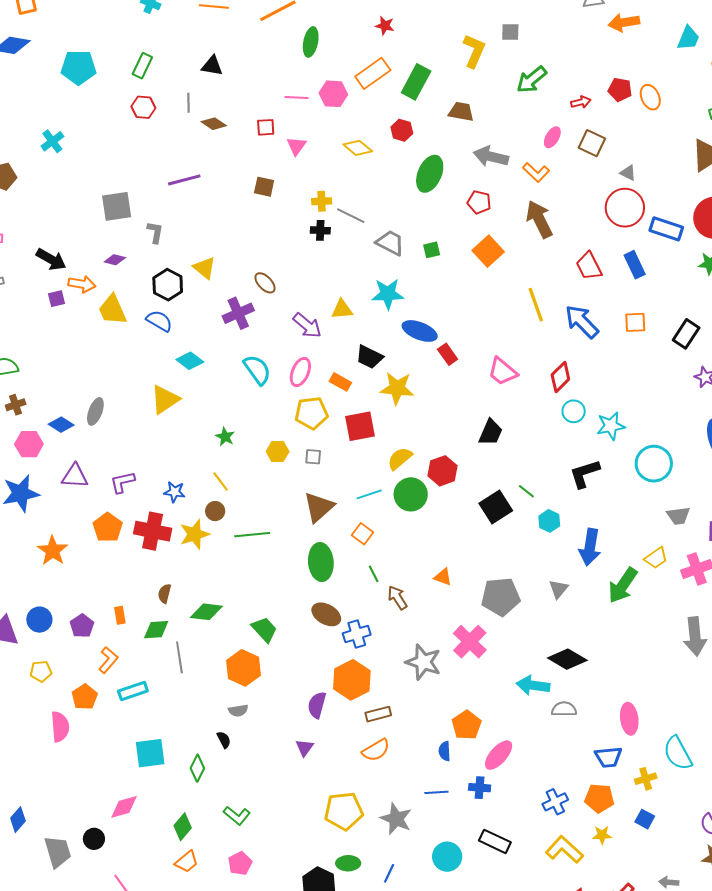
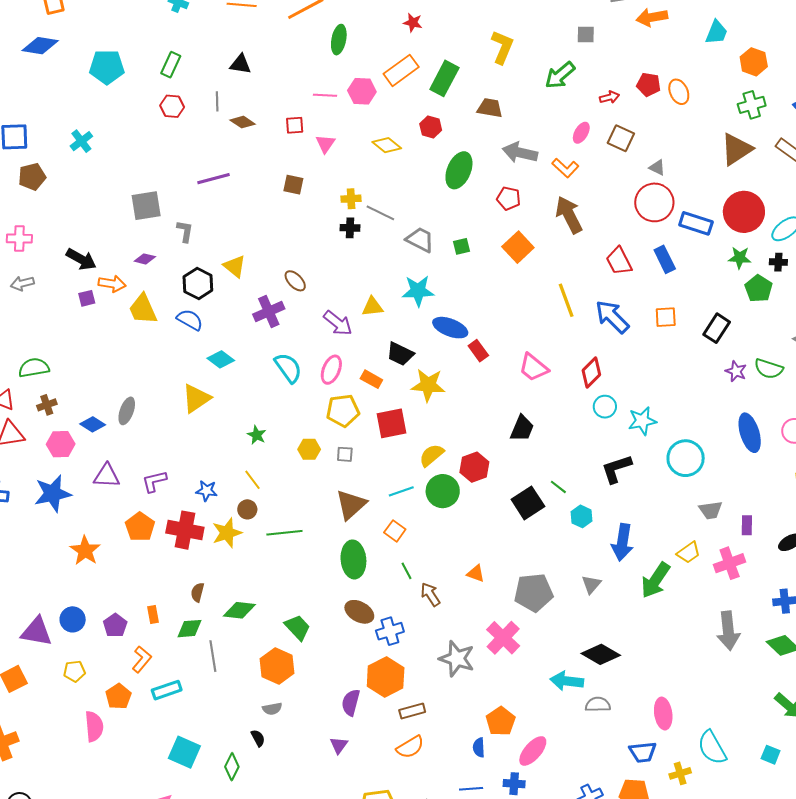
gray square: (510, 32) -> (586, 34), moved
cyan square: (150, 753) -> (184, 752), turned 32

